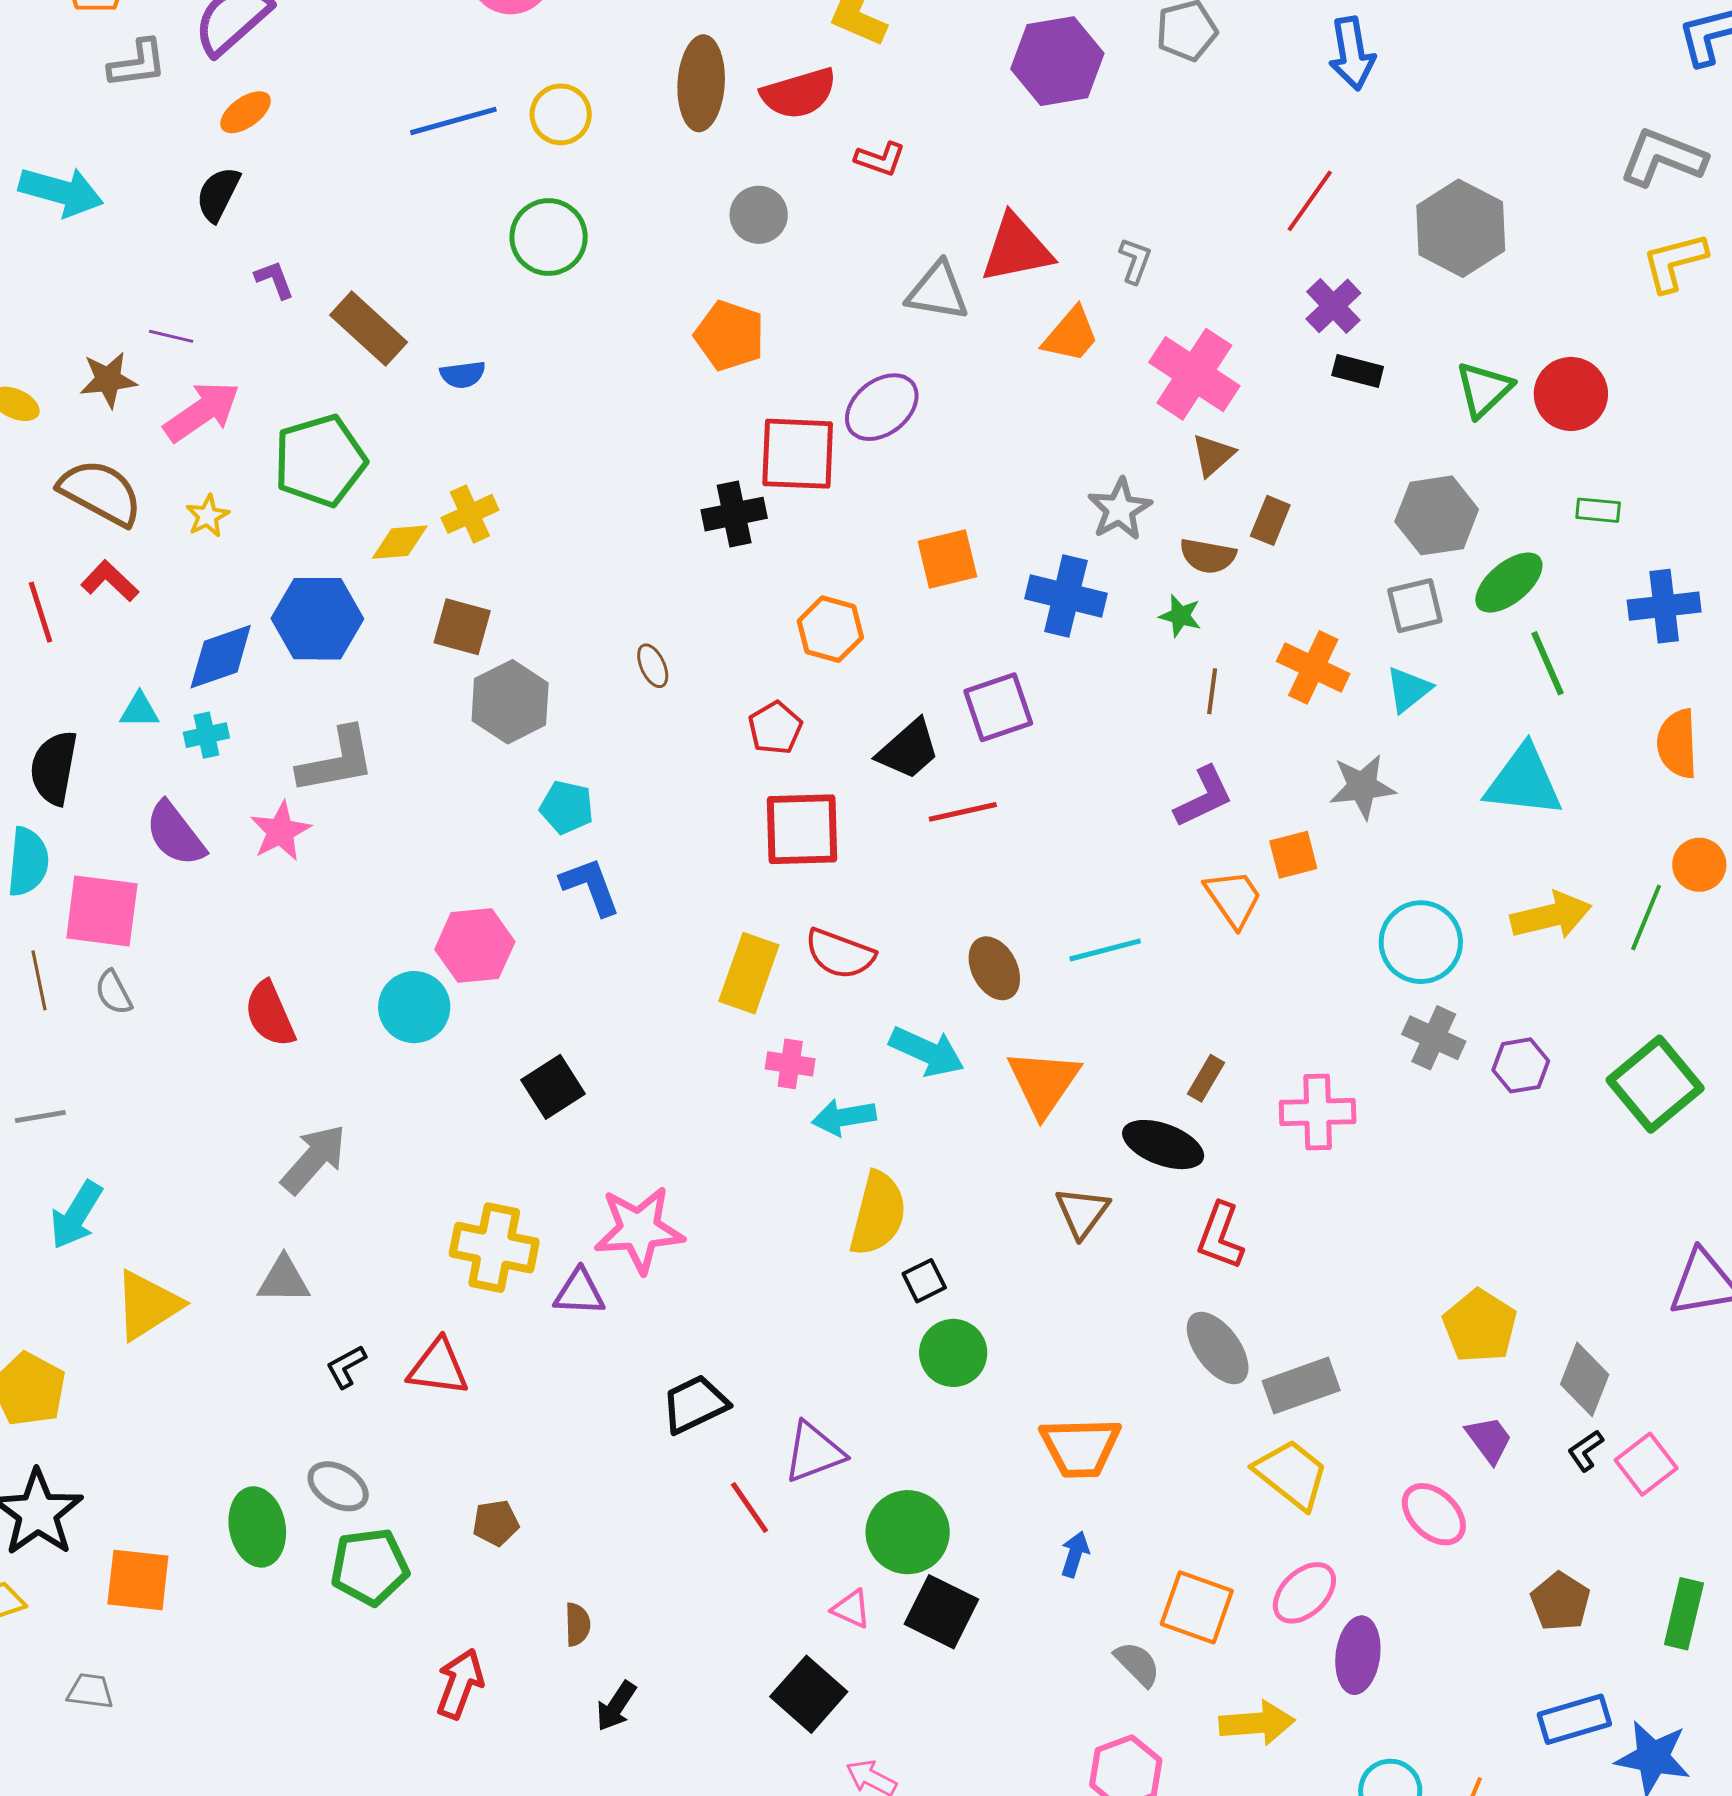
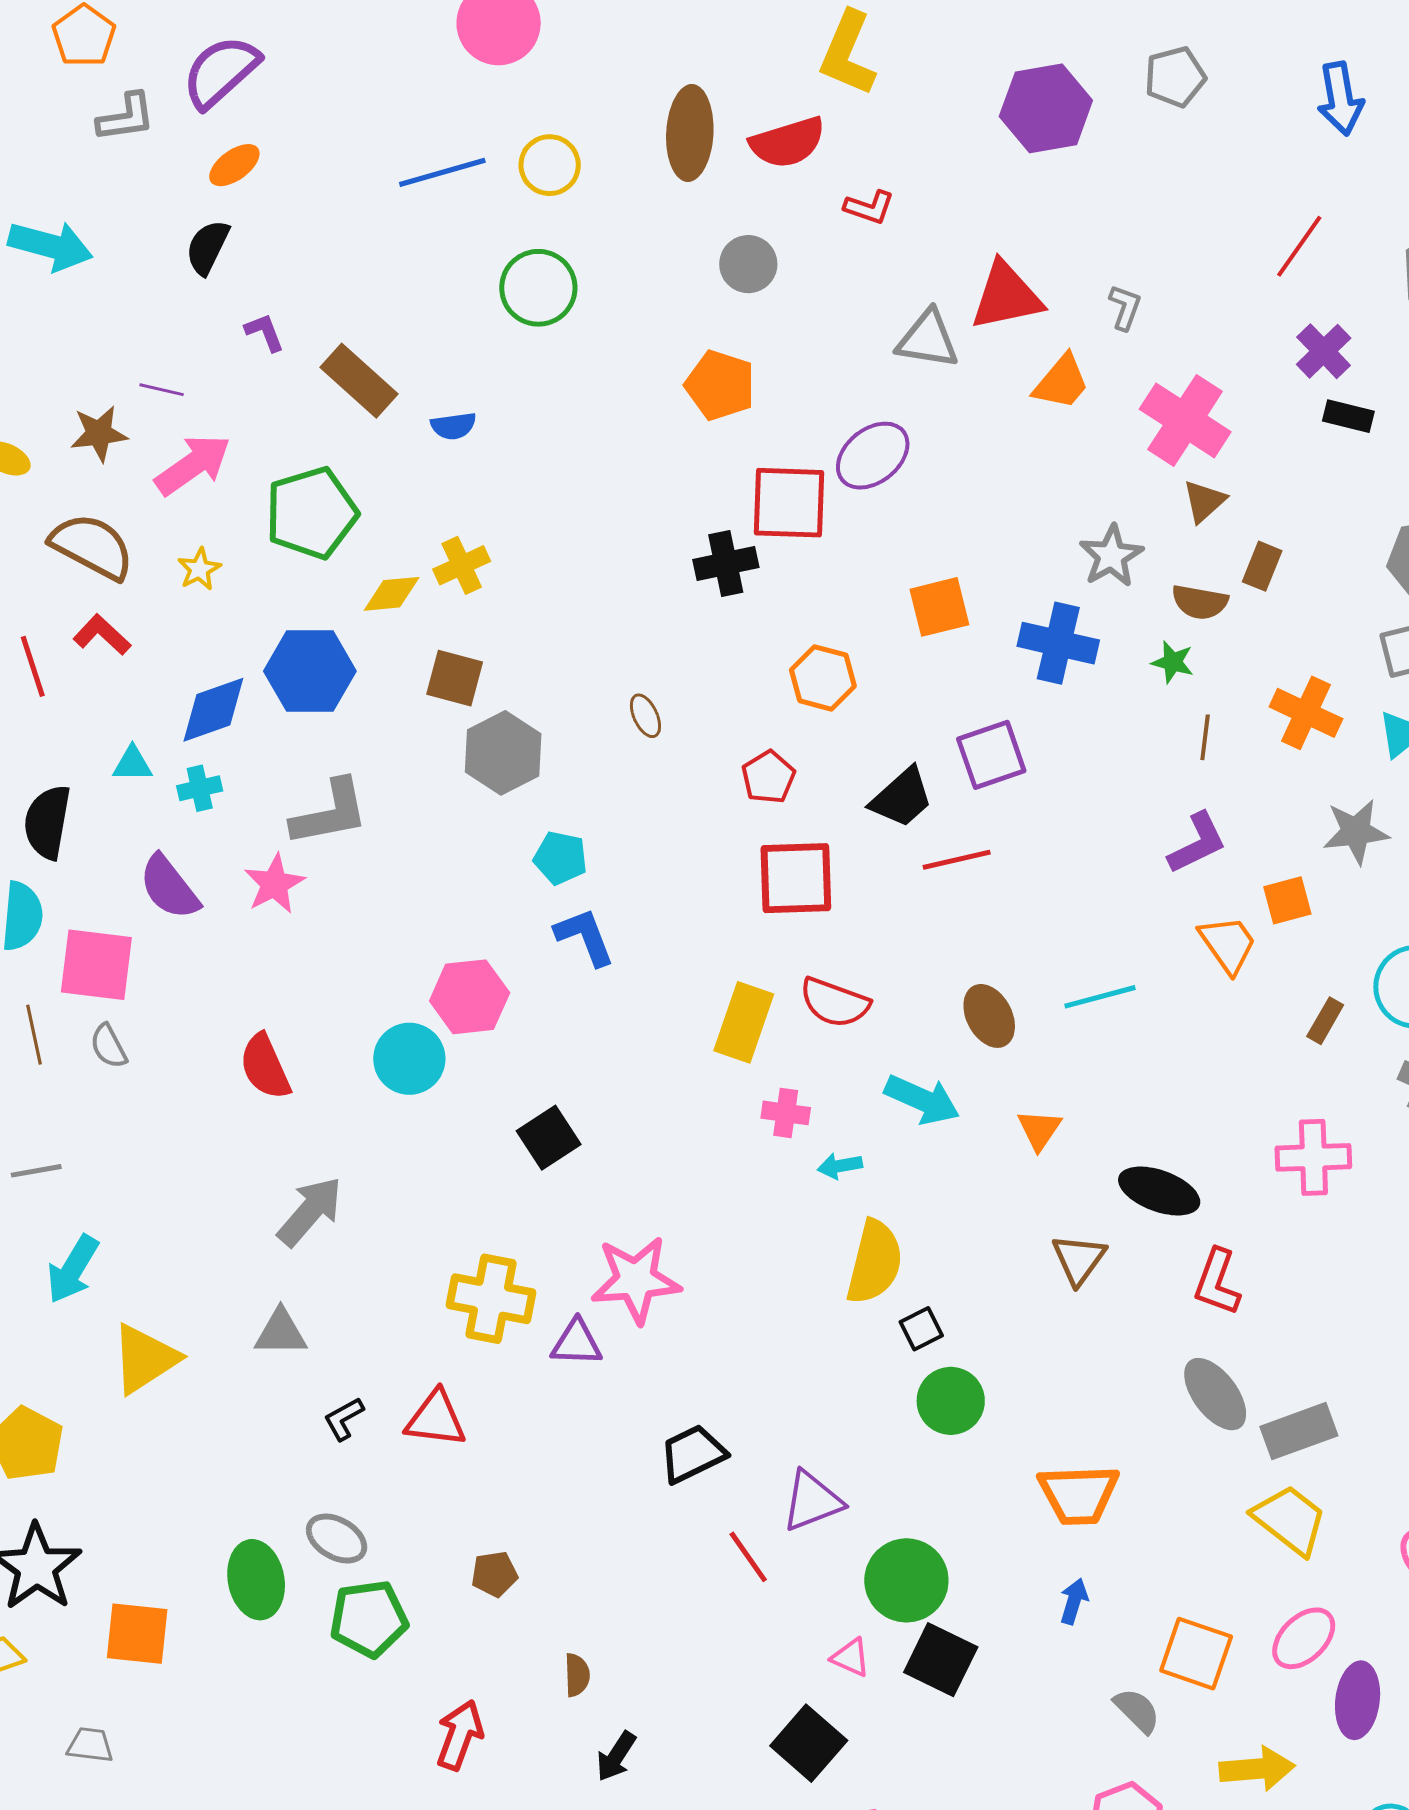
brown rectangle: (1206, 1078) -> (1325, 1021), moved
orange triangle: (1044, 1082) -> (1039, 1130), size x0.6
cyan arrow: (844, 1117) -> (840, 1166), size x0.7

